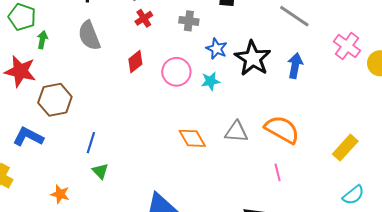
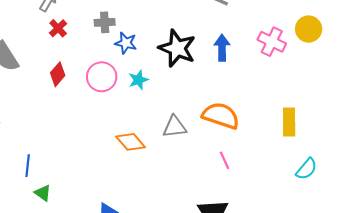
pink cross: (347, 46) -> (272, 42), moved
blue star: (217, 49) -> (126, 43), moved
yellow rectangle: (345, 148) -> (289, 122), turned -32

